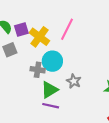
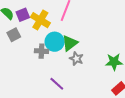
green triangle: (49, 90) -> (70, 43), moved
purple line: (51, 106) -> (57, 84), turned 35

